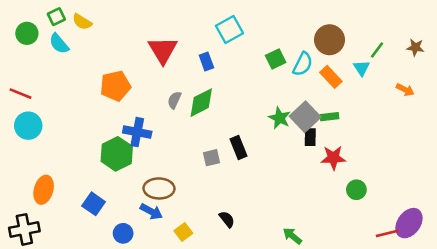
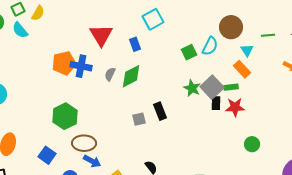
yellow semicircle: (82, 22) -> (38, 13), turned -91
green line: (377, 50) -> (268, 35), turned 48
green square: (276, 59) -> (189, 52), moved
cyan triangle: (362, 68) -> (247, 50), moved
orange rectangle: (331, 77) -> (242, 69), moved
blue cross: (137, 132) -> (81, 66), moved
red star: (333, 158) -> (235, 107), moved
brown ellipse: (159, 188) -> (84, 143), moved

